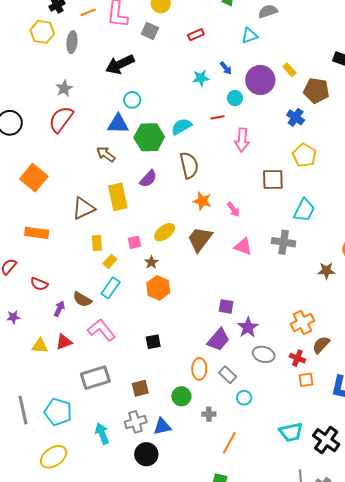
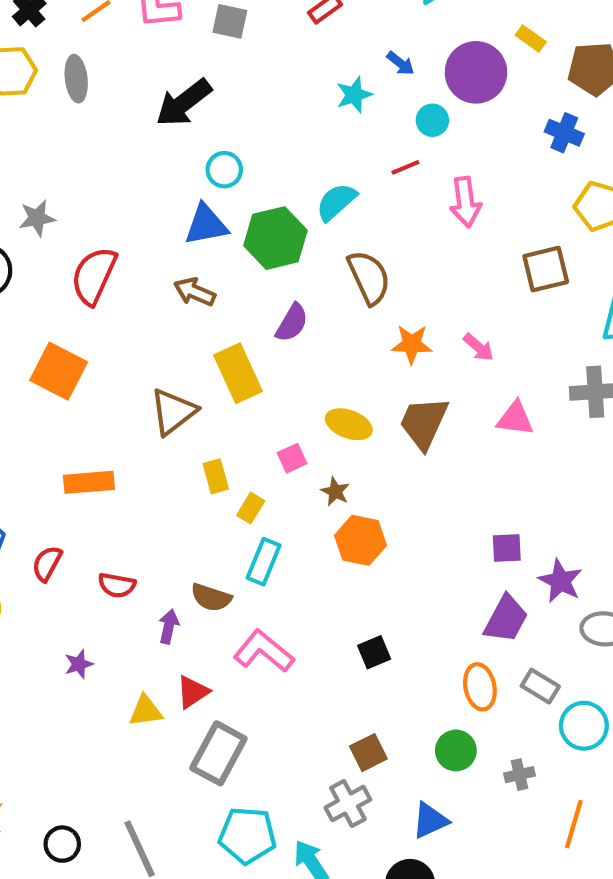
gray star: (64, 88) -> (37, 218), moved, turned 30
red semicircle: (61, 119) -> (94, 276), moved
yellow ellipse: (165, 232) -> (349, 424), turned 70
gray rectangle: (95, 378) -> (218, 753), moved, turned -32
cyan circle: (244, 398) -> (584, 726), size x1.5
cyan pentagon: (58, 412) -> (247, 835), moved
gray cross: (136, 422) -> (348, 804), moved

